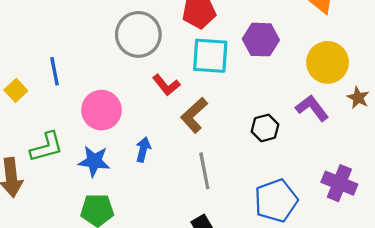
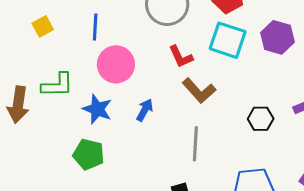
blue line: (54, 71) -> (95, 27), moved
brown L-shape: (194, 115) -> (199, 91), turned -104

